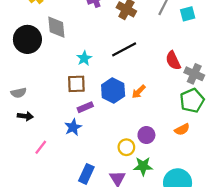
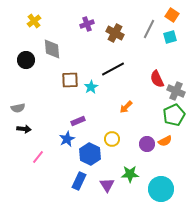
black circle: (27, 39) -> (26, 60), size x0.7
cyan star: (84, 58) -> (91, 87), moved
brown square: (76, 84) -> (70, 80), moved
blue hexagon: (113, 91) -> (90, 154), moved
purple circle: (146, 135) -> (147, 144), moved
yellow circle: (126, 147) -> (112, 139), moved

